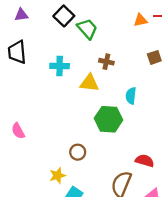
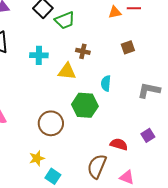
green trapezoid: (87, 29) -> (65, 20), turned 110
brown circle: (78, 152) -> (51, 123), moved, size x1.6

